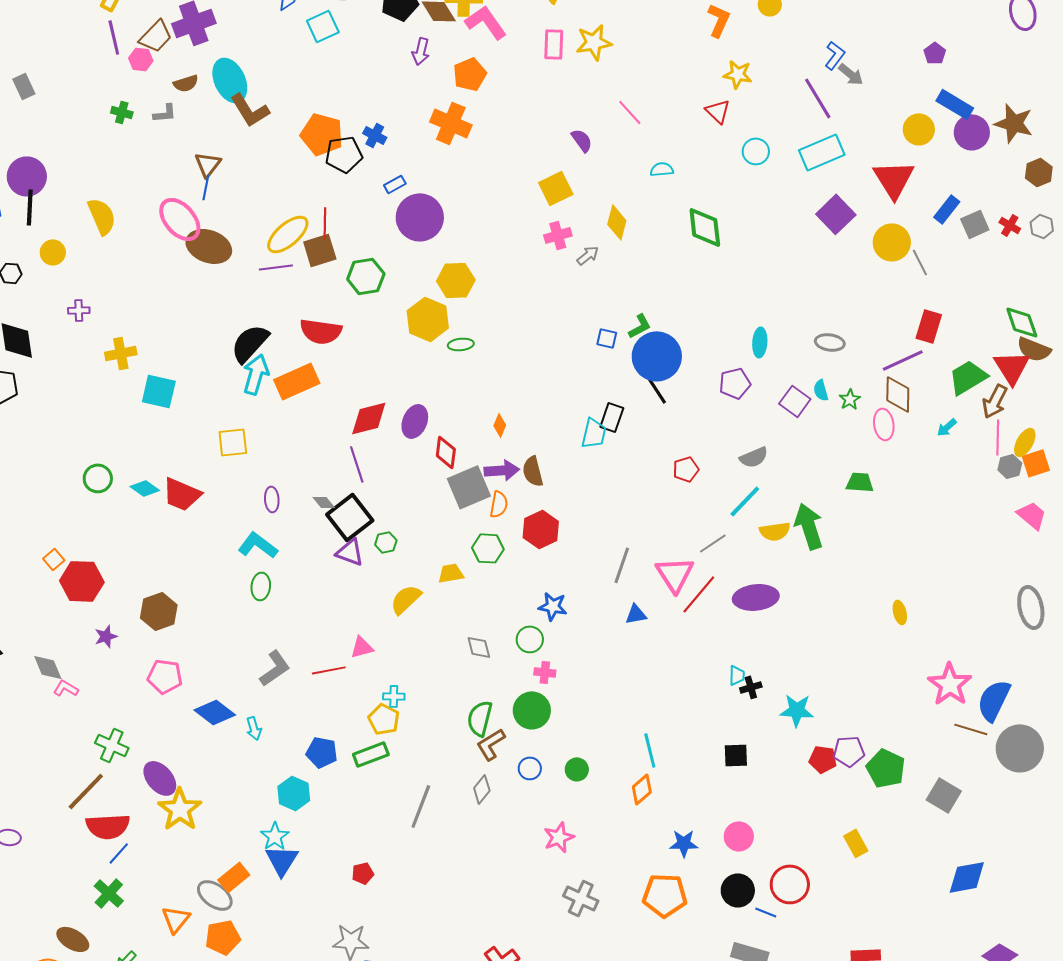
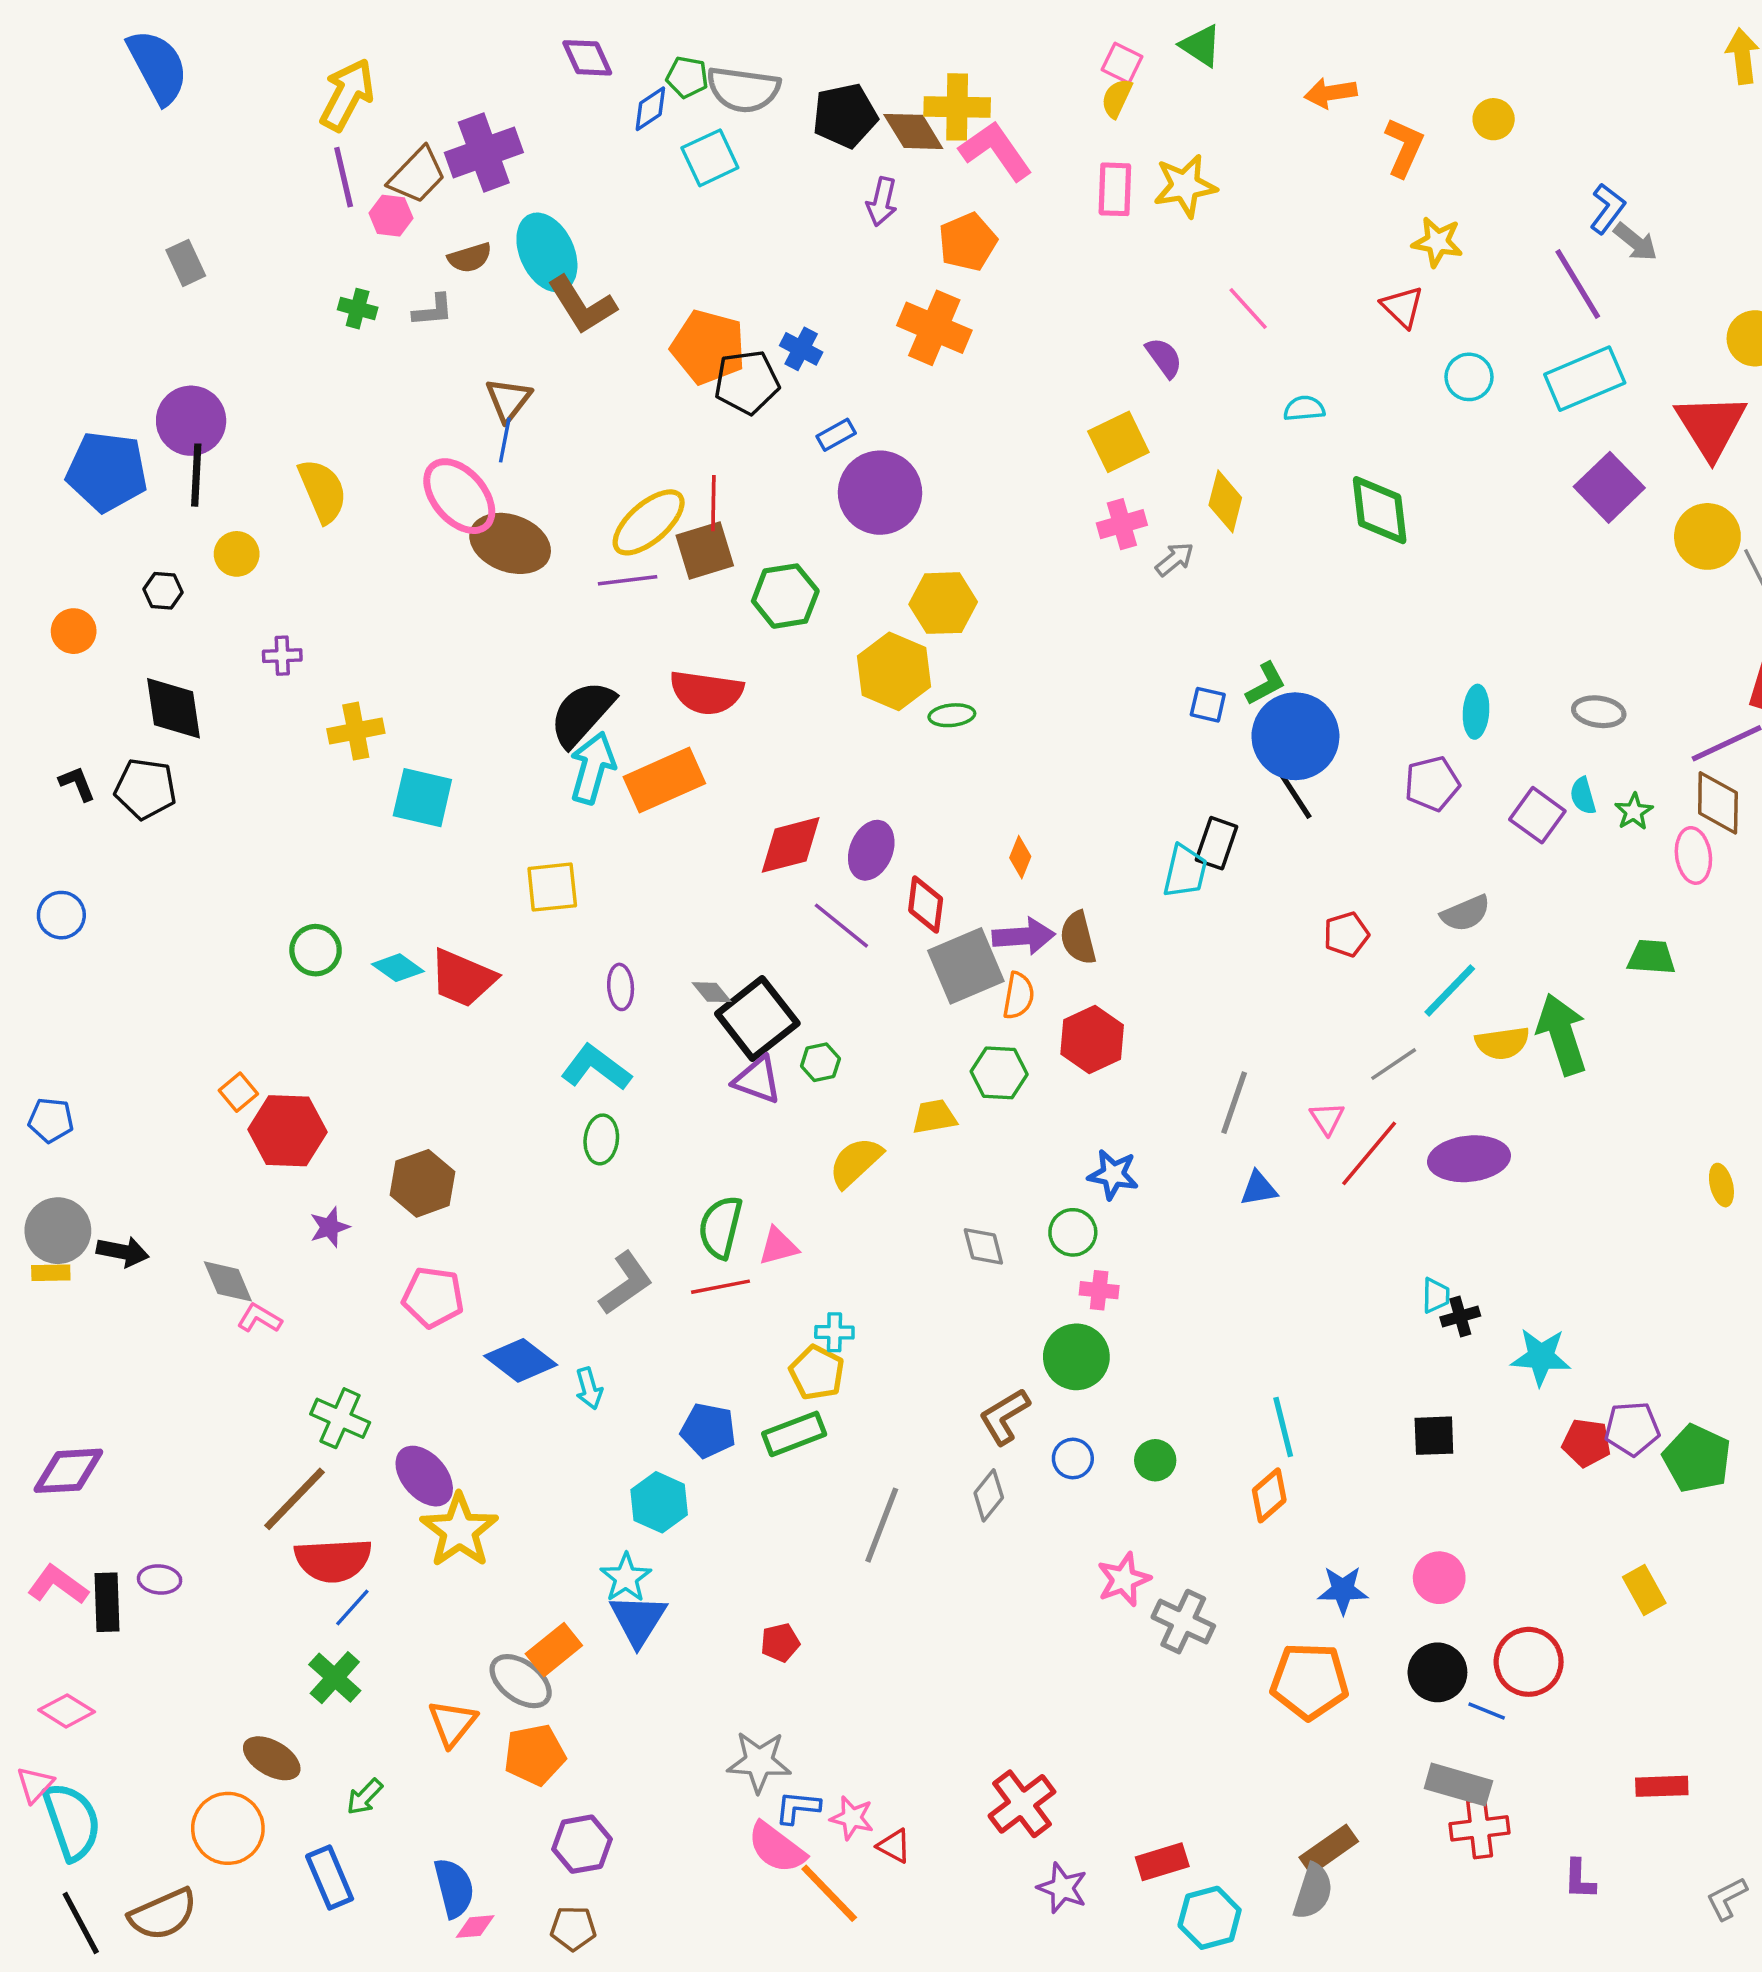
purple line: (357, 464) -> (841, 926), moved, turned -33
pink triangle: (675, 574) -> (1327, 1118), size x0.5
green semicircle: (480, 718) -> (720, 1227), moved
gray cross: (581, 898) -> (1183, 1622), moved

